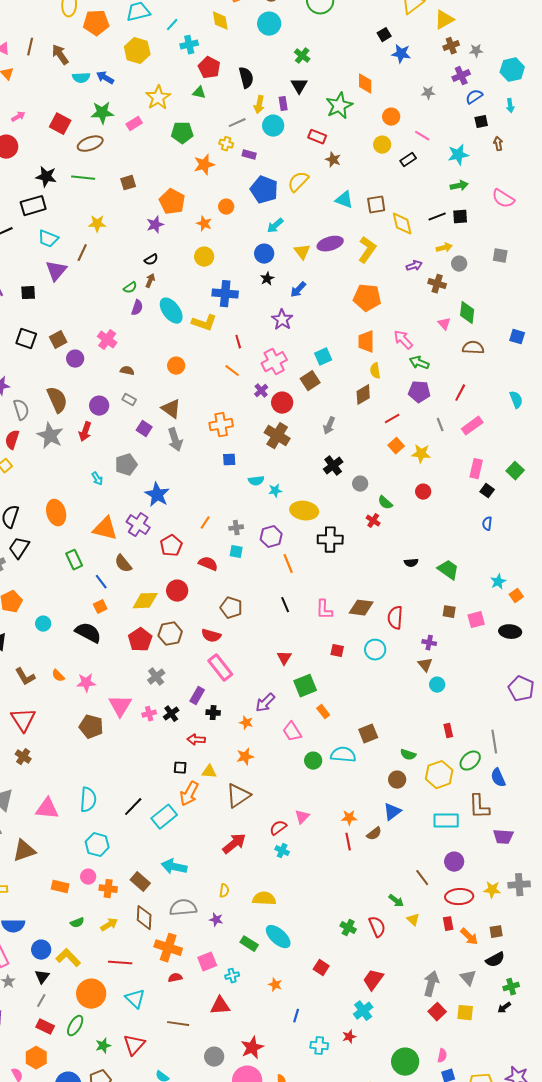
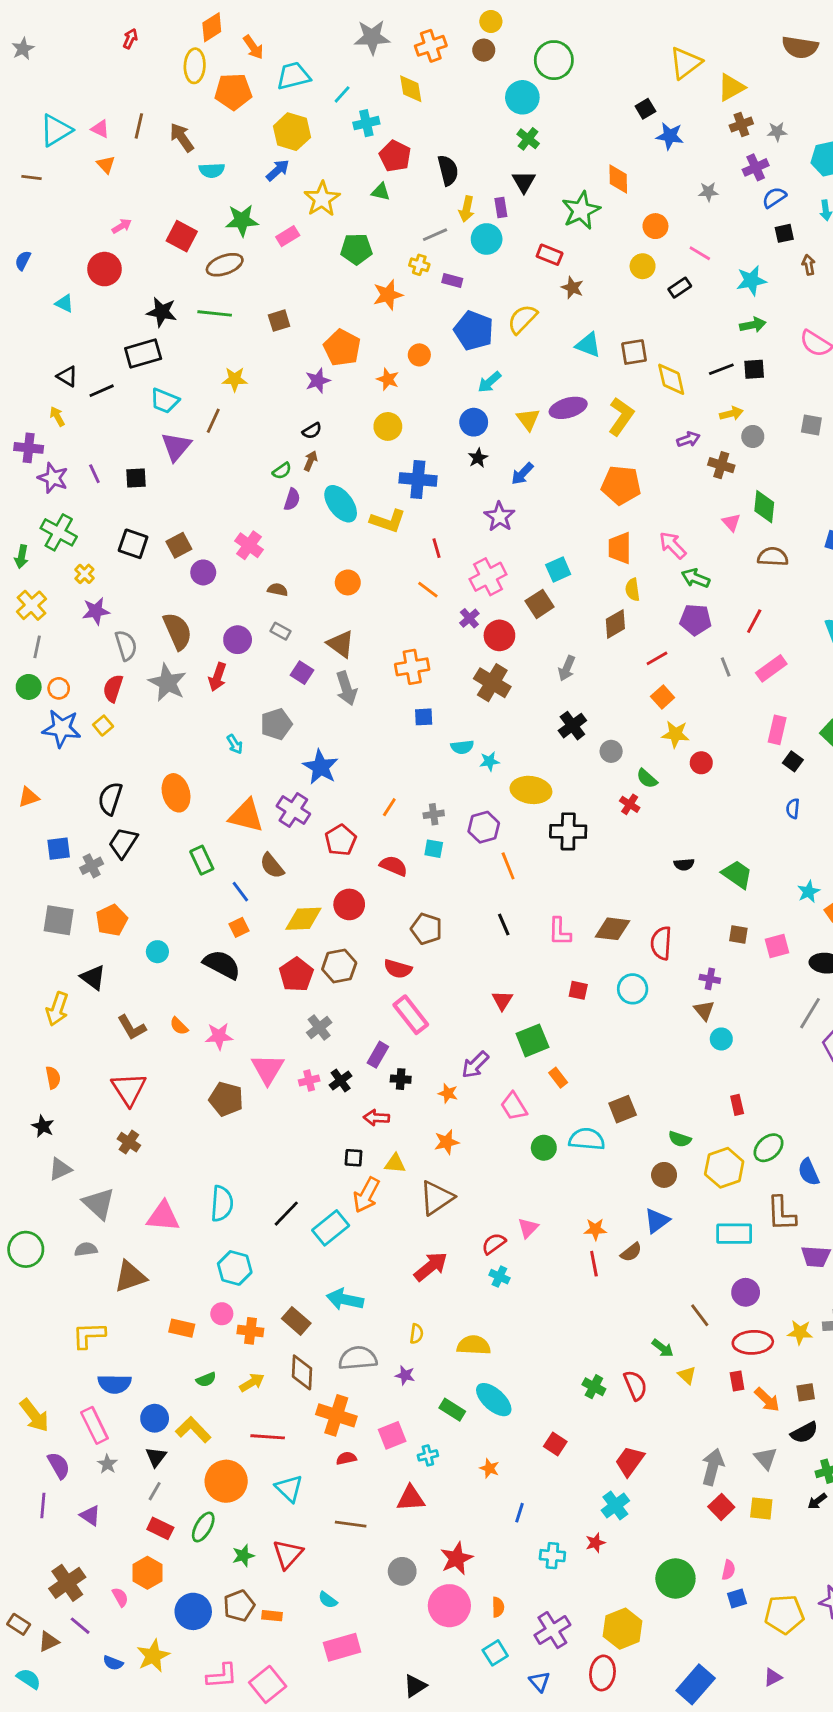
cyan circle: (269, 24) -> (522, 97), moved
blue arrow: (105, 78) -> (278, 170), moved, turned 108
yellow star: (421, 454) -> (675, 734), moved
gray line: (494, 742) -> (810, 1013), moved, turned 40

